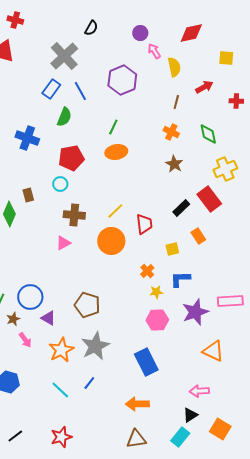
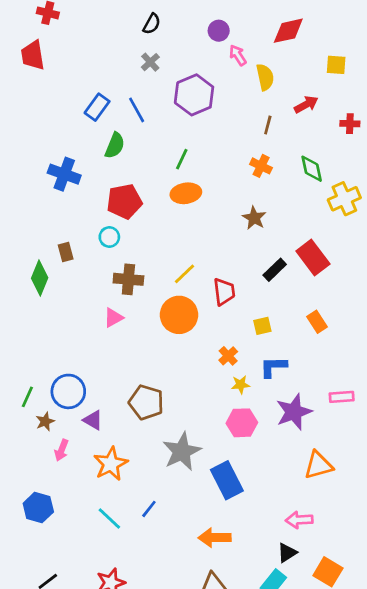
gray cross: (64, 56) -> (150, 62), moved, size x0.5
brown star: (174, 164) -> (254, 218), moved
yellow cross: (225, 169) -> (344, 199), moved
orange rectangle: (198, 236) -> (317, 322), moved
pink rectangle: (230, 301) -> (342, 397), size x0.7
pink arrow: (25, 340) -> (61, 450), turned 56
gray star: (95, 346) -> (182, 452), moved
orange triangle: (213, 351) -> (318, 465), turned -40

